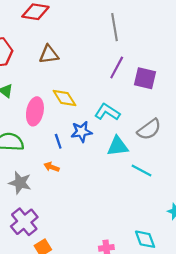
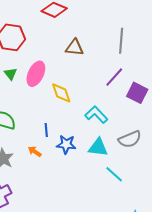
brown triangle: (49, 54) -> (74, 47), moved
pink ellipse: (35, 111) -> (36, 74), moved
blue star: (81, 132) -> (66, 144), moved

